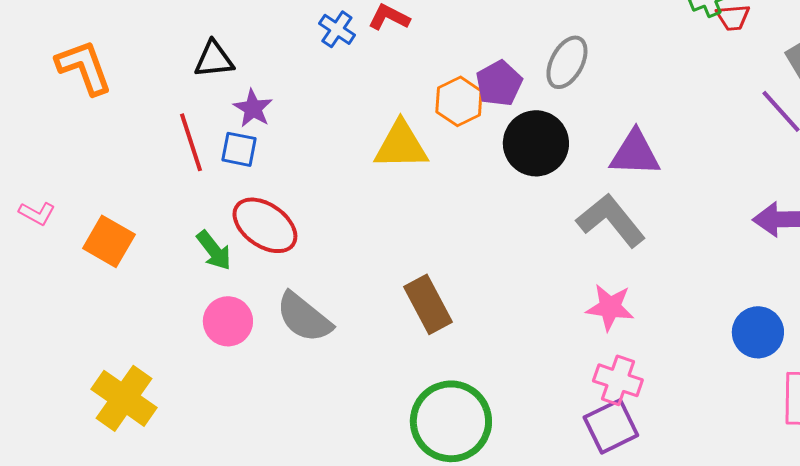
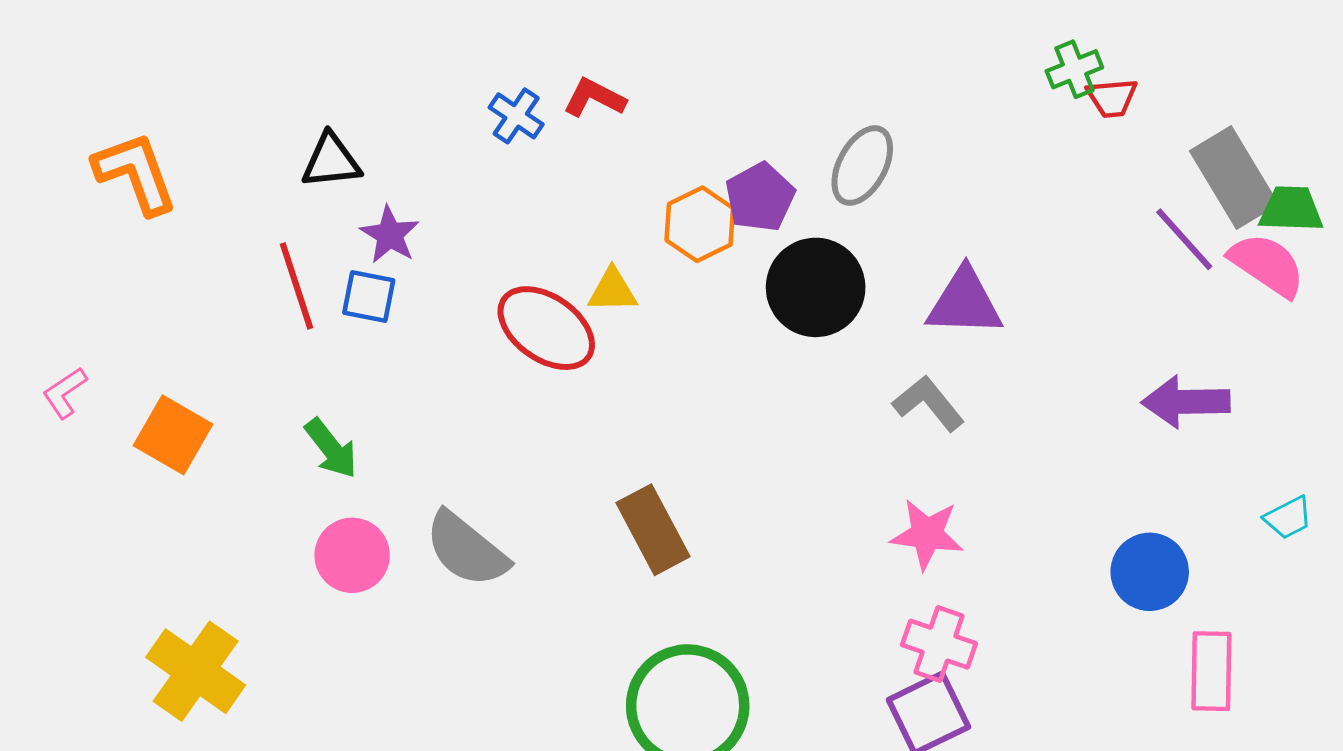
yellow triangle: (401, 145) -> (612, 290), size x0.6
pink L-shape: (37, 213) -> (65, 393), turned 117
gray L-shape: (611, 220) -> (928, 403), size x0.7
red ellipse: (265, 225) -> (546, 328), moved

